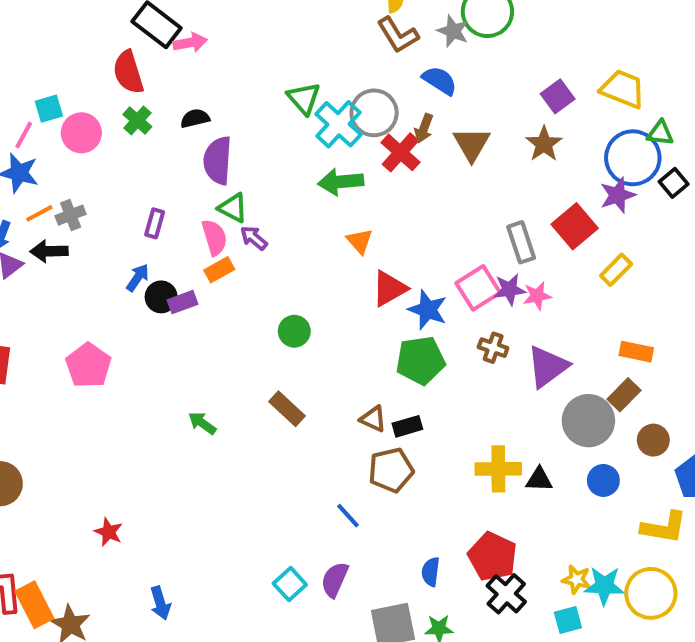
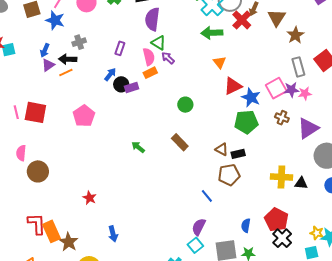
brown star: (544, 144) -> (295, 35), moved
orange line: (39, 213) -> (66, 72), moved
cyan square: (290, 584) -> (195, 245), moved

